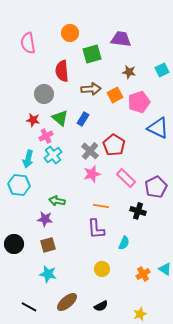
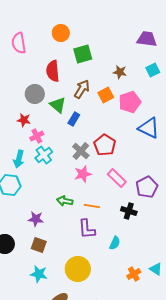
purple trapezoid: (121, 39) -> (147, 39), moved
brown arrow: (91, 89) -> (82, 89), turned -54
green triangle: (60, 118) -> (58, 105), moved
green arrow: (57, 201) -> (65, 201), moved
brown square: (48, 245) -> (39, 245), turned 35
yellow circle: (102, 269) -> (78, 269), moved, size x1.6

